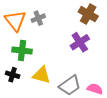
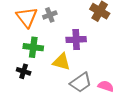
purple cross: (80, 42) -> (76, 40), moved, turned 30
yellow triangle: (42, 75) -> (61, 62), moved

